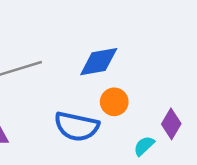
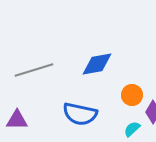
orange circle: (114, 102) -> (132, 95), moved

